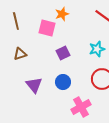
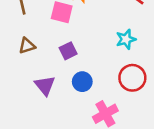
purple square: (63, 53) -> (68, 51), moved

